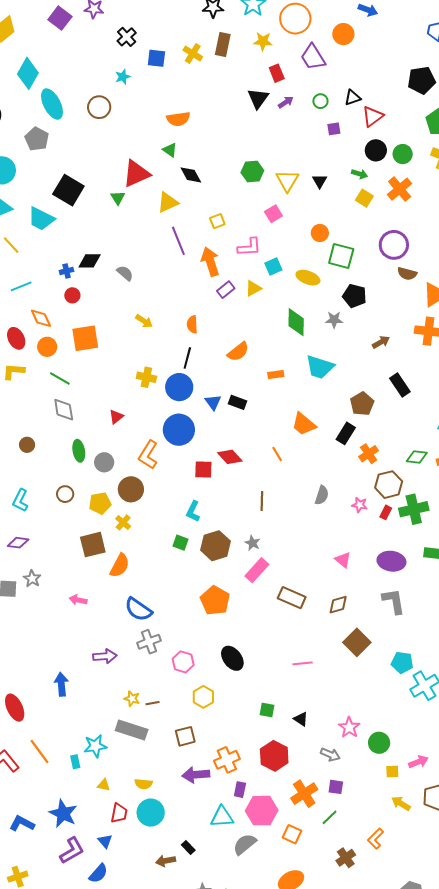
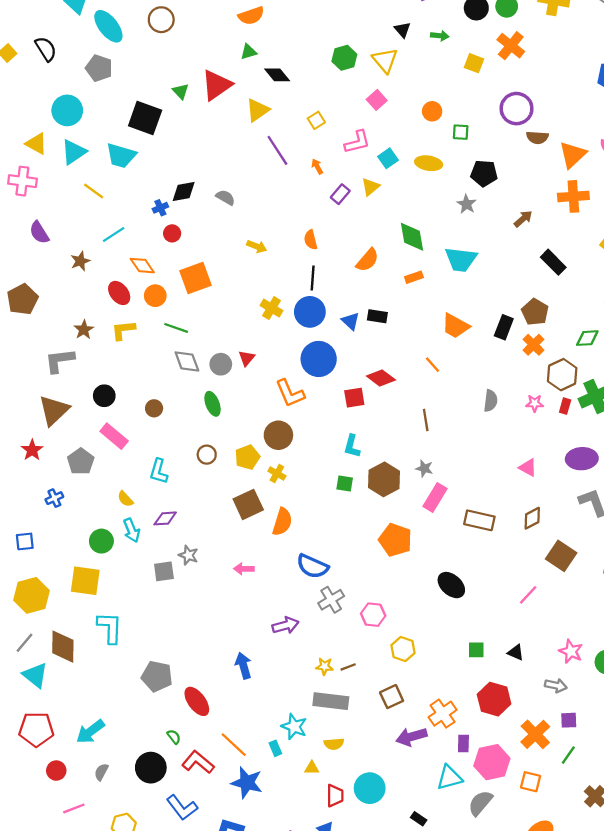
green triangle: (170, 150) -> (249, 52), turned -42
green arrow: (360, 174) -> (440, 36), moved
black triangle: (320, 181) -> (402, 30), moved
green triangle: (118, 198) -> (181, 91), moved
green square: (341, 256) -> (461, 132), size x0.6
orange arrow: (210, 262) -> (317, 166), size x0.5
gray star: (334, 320) -> (467, 204), turned -30
green diamond: (296, 322) -> (412, 237), moved
yellow cross: (146, 377) -> (271, 308), turned 30
brown pentagon: (362, 404) -> (535, 312), moved
orange L-shape: (148, 455) -> (290, 393), turned -44
gray circle: (104, 462) -> (221, 364), moved
black ellipse: (232, 658) -> (451, 585), moved
pink line: (303, 663) -> (528, 595), moved, turned -30
cyan star: (95, 746) -> (294, 727), turned -30
yellow semicircle: (143, 784) -> (334, 744), moved
blue star: (63, 813) -> (247, 783), moved

